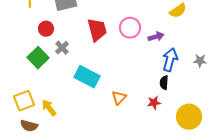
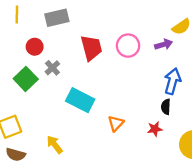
purple arrow: (156, 37) -> (164, 44), moved
yellow arrow: (49, 108) -> (55, 145), moved

